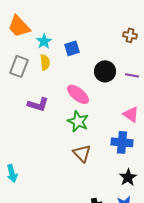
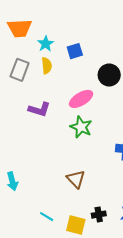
orange trapezoid: (19, 26) -> (20, 28), turned -50
pink ellipse: (78, 94) -> (81, 99), turned -70
brown triangle: (82, 153) -> (76, 179), moved

